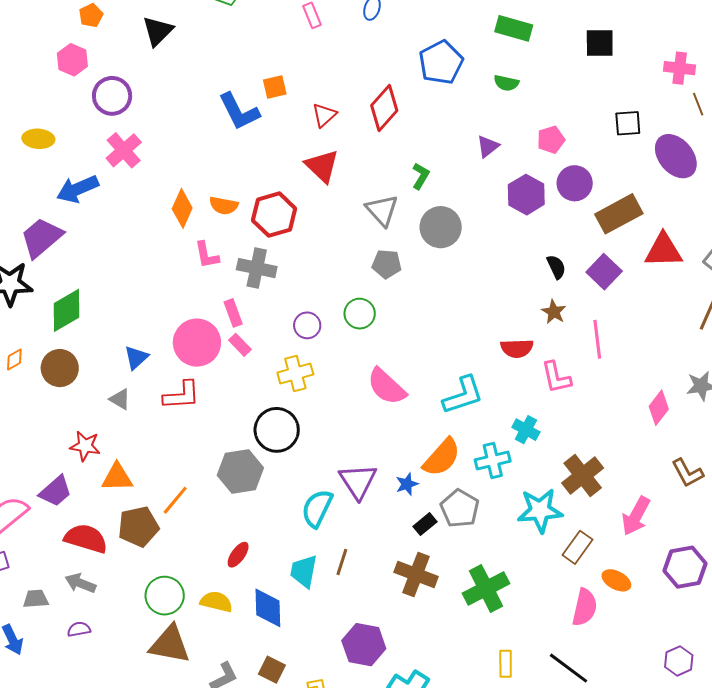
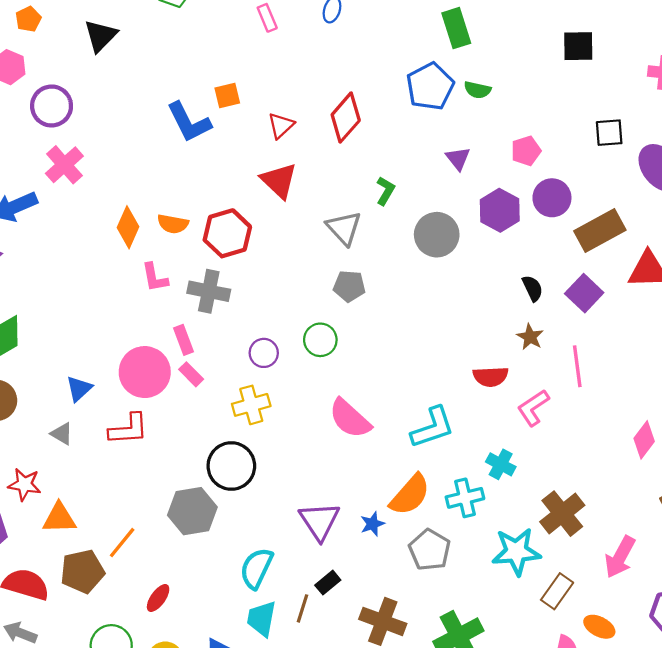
green rectangle: (514, 28) -> (456, 28), moved, turned 57
blue pentagon: (441, 62) -> (430, 86), moved
purple triangle: (488, 146) -> (458, 159), turned -30
gray circle: (441, 227) -> (437, 235), moved
pink L-shape: (556, 377) -> (533, 408), turned 69
cyan semicircle: (317, 508) -> (256, 568), moved
black rectangle: (425, 524) -> (328, 583), moved
red ellipse: (238, 555) -> (158, 598), moved

